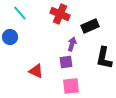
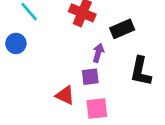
red triangle: (36, 71) -> (65, 95), moved

